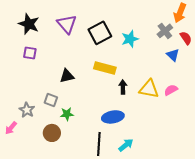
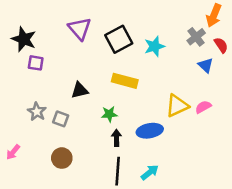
black star: (29, 24) -> (24, 39), moved
black arrow: (123, 87) -> (116, 138), moved
yellow triangle: (149, 89) -> (177, 106), turned -35
gray star: (27, 110) -> (37, 112), moved
green star: (67, 114) -> (109, 114), moved
blue ellipse: (113, 117) -> (150, 131), moved

